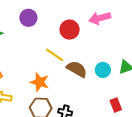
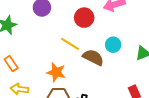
cyan circle: (103, 70) -> (113, 45), moved

